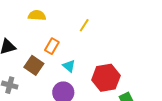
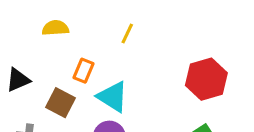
cyan triangle: (69, 66) -> (113, 97), size x1.6
red hexagon: (106, 78) -> (206, 79), moved

